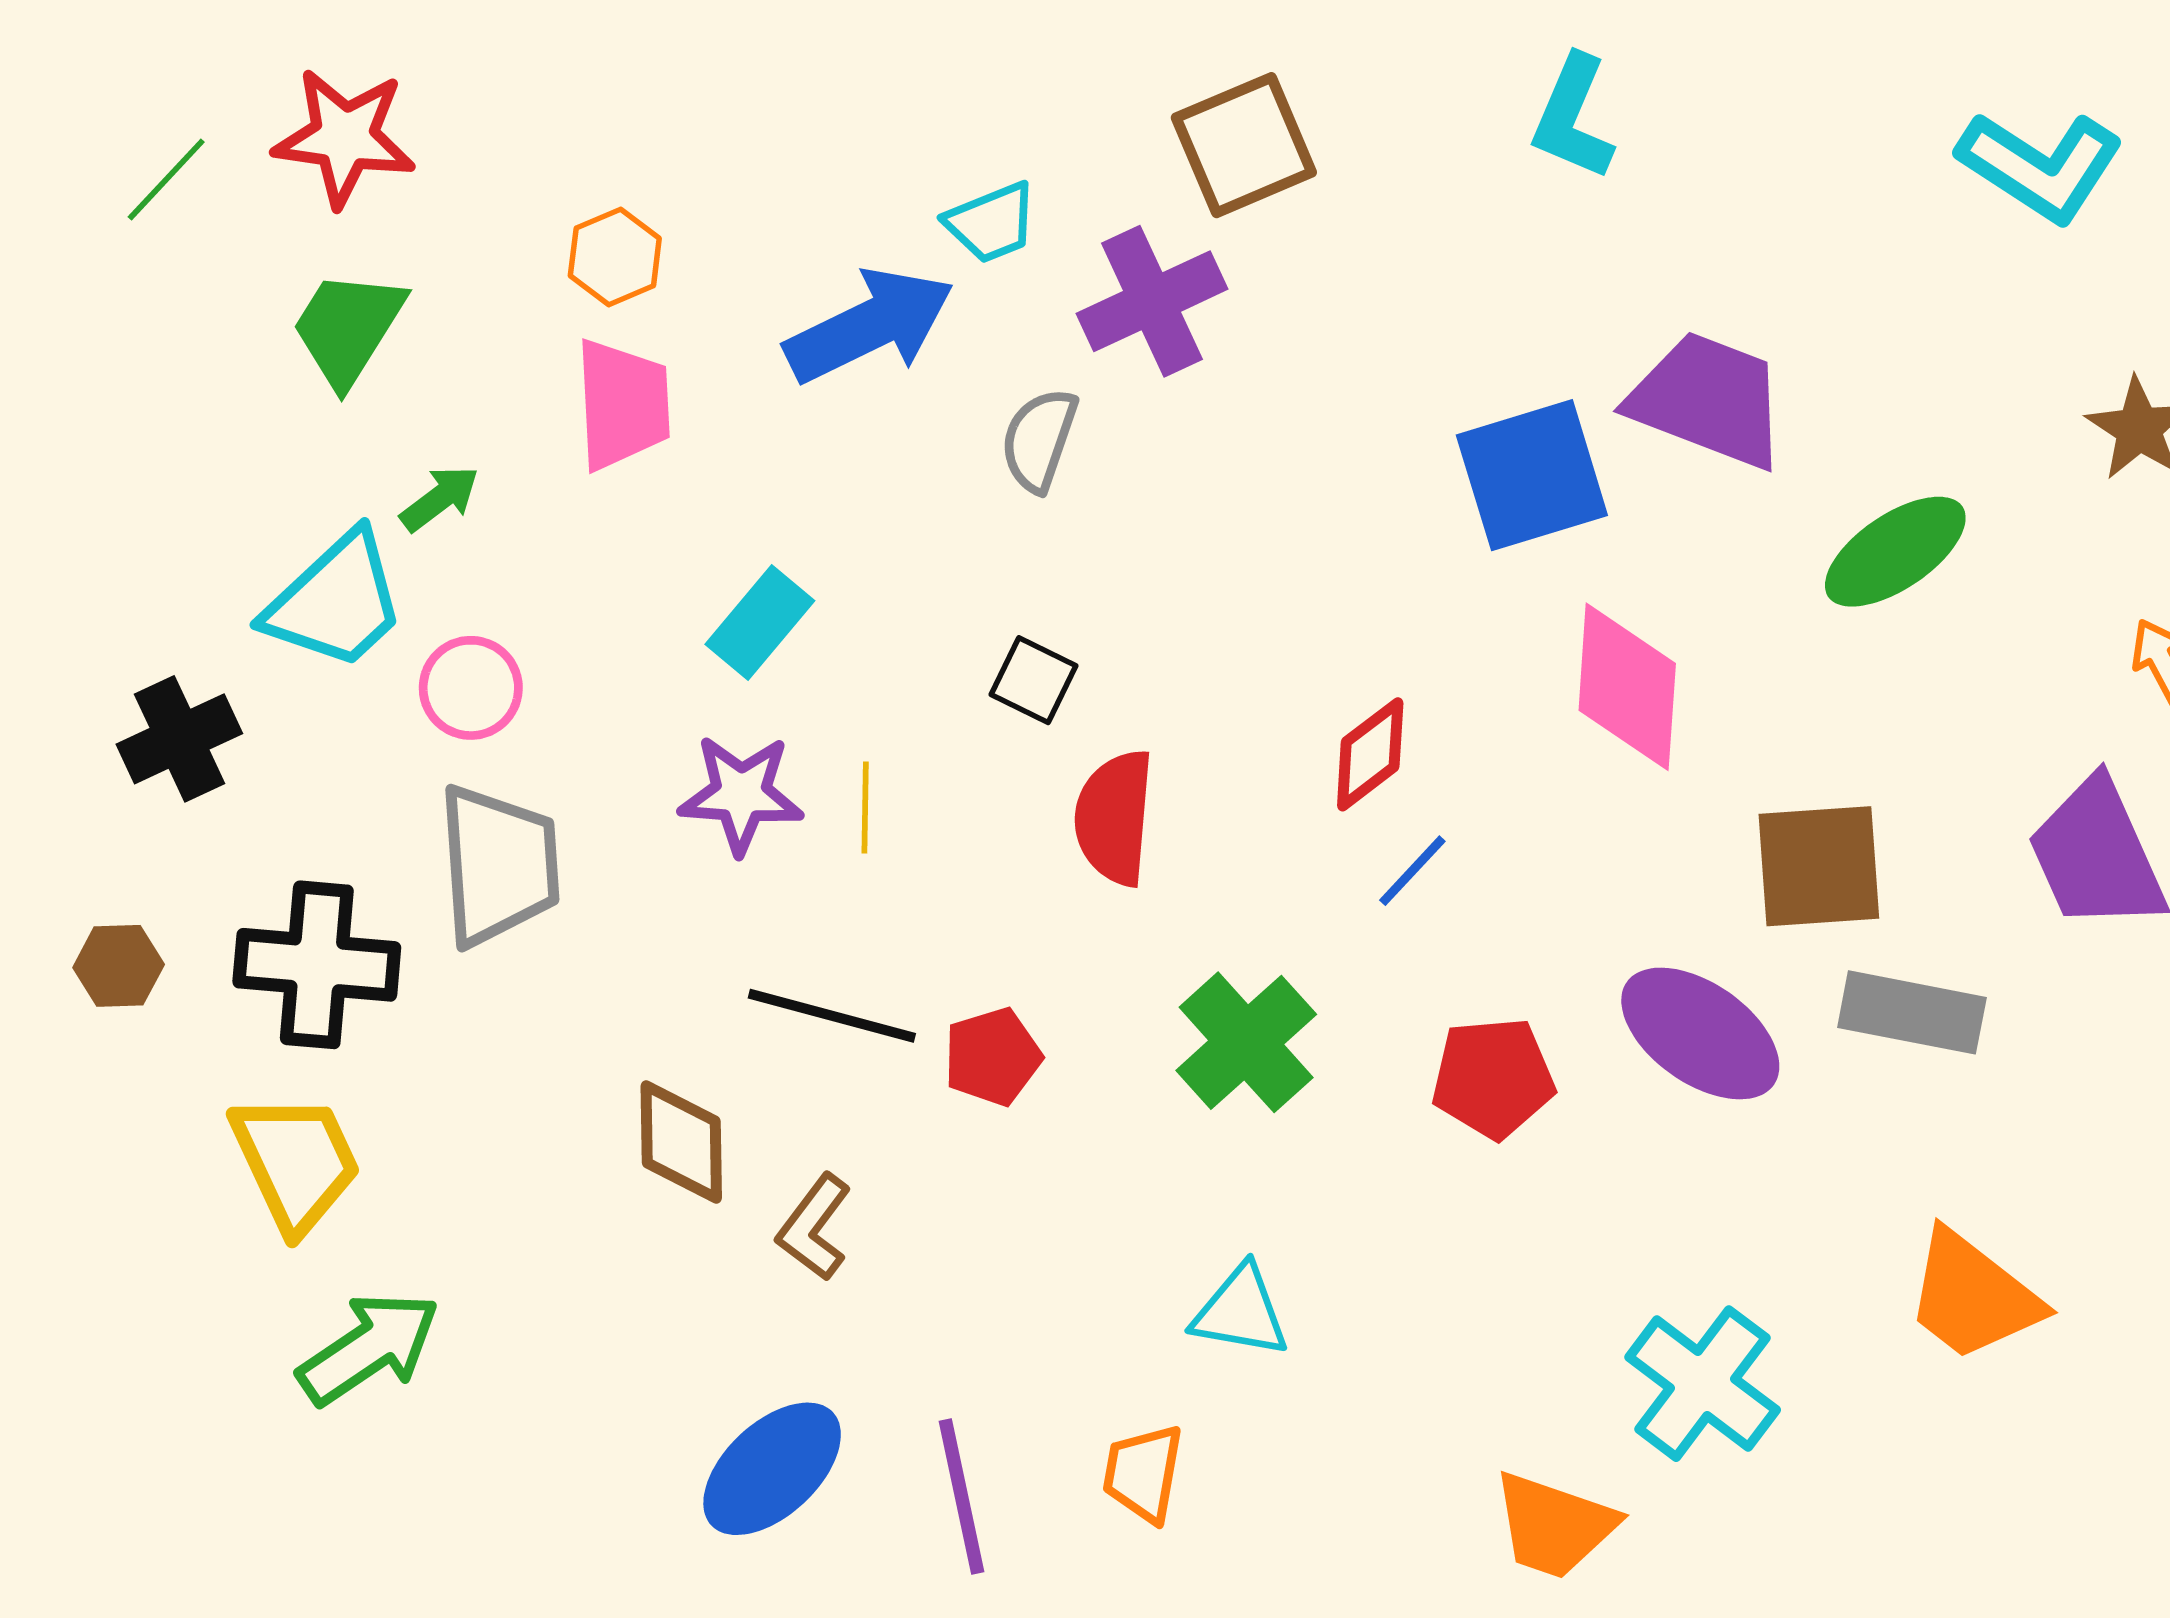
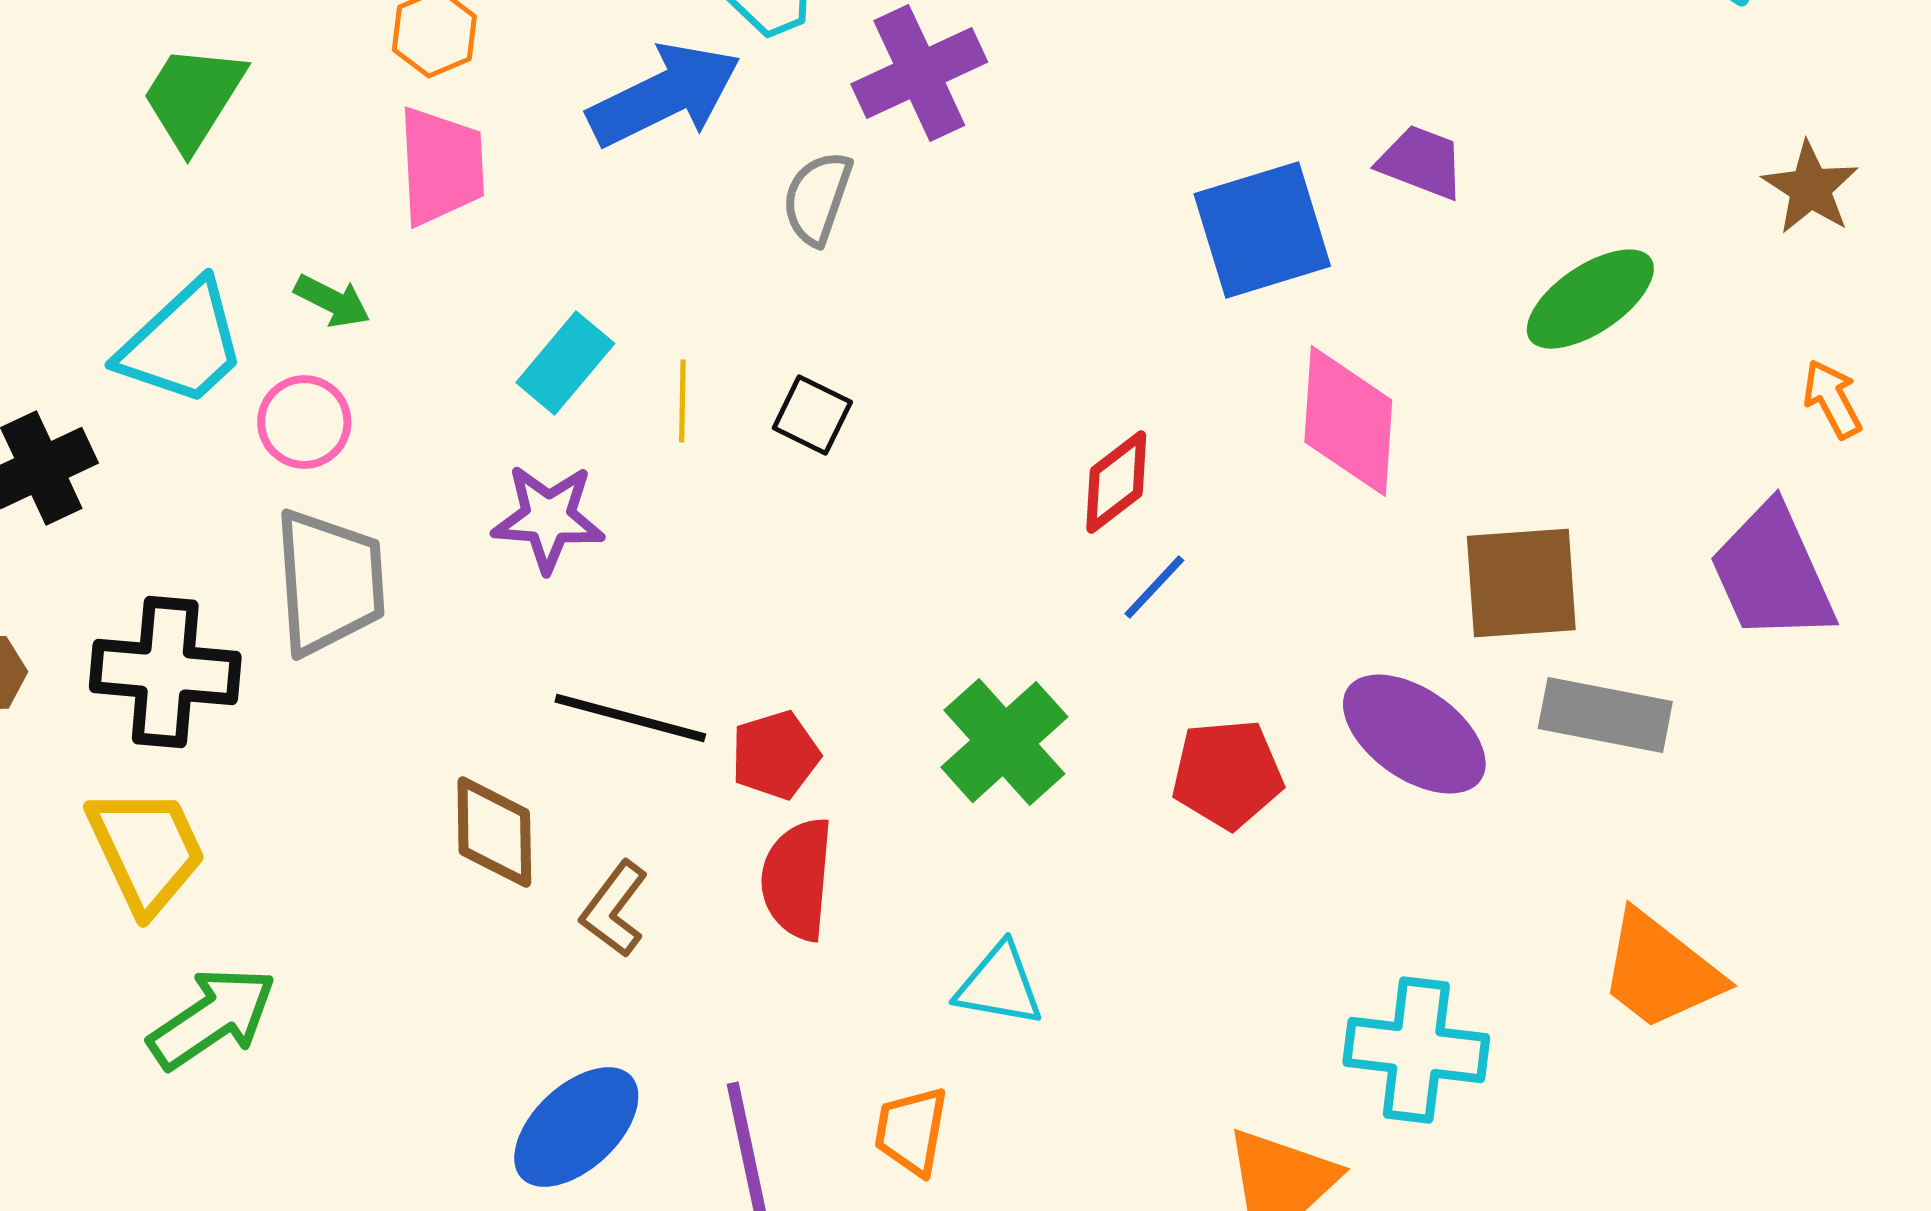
purple trapezoid: (1708, 400) -> (1421, 162), size x0.6
green arrow: (440, 498) -> (332, 301), moved, turned 64
yellow line: (865, 808) -> (682, 401), moved
red semicircle: (1114, 817) -> (797, 879), moved
cyan cross: (1703, 1384) -> (1416, 1050), turned -30

